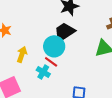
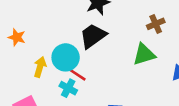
cyan circle: (54, 46) -> (66, 57), moved

